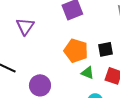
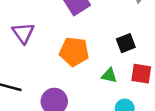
orange pentagon: (76, 51) -> (74, 52), moved

